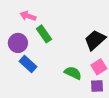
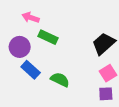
green rectangle: (44, 34) -> (48, 37), turned -30
green semicircle: (73, 73) -> (60, 80), moved

